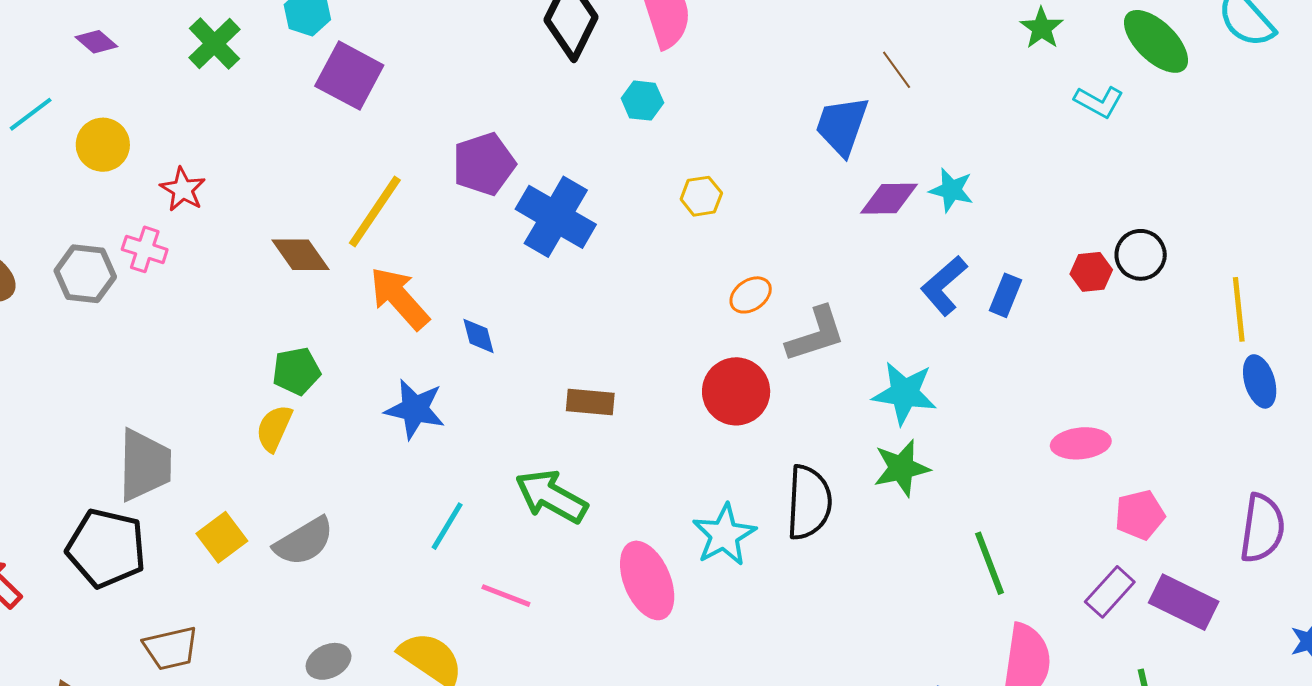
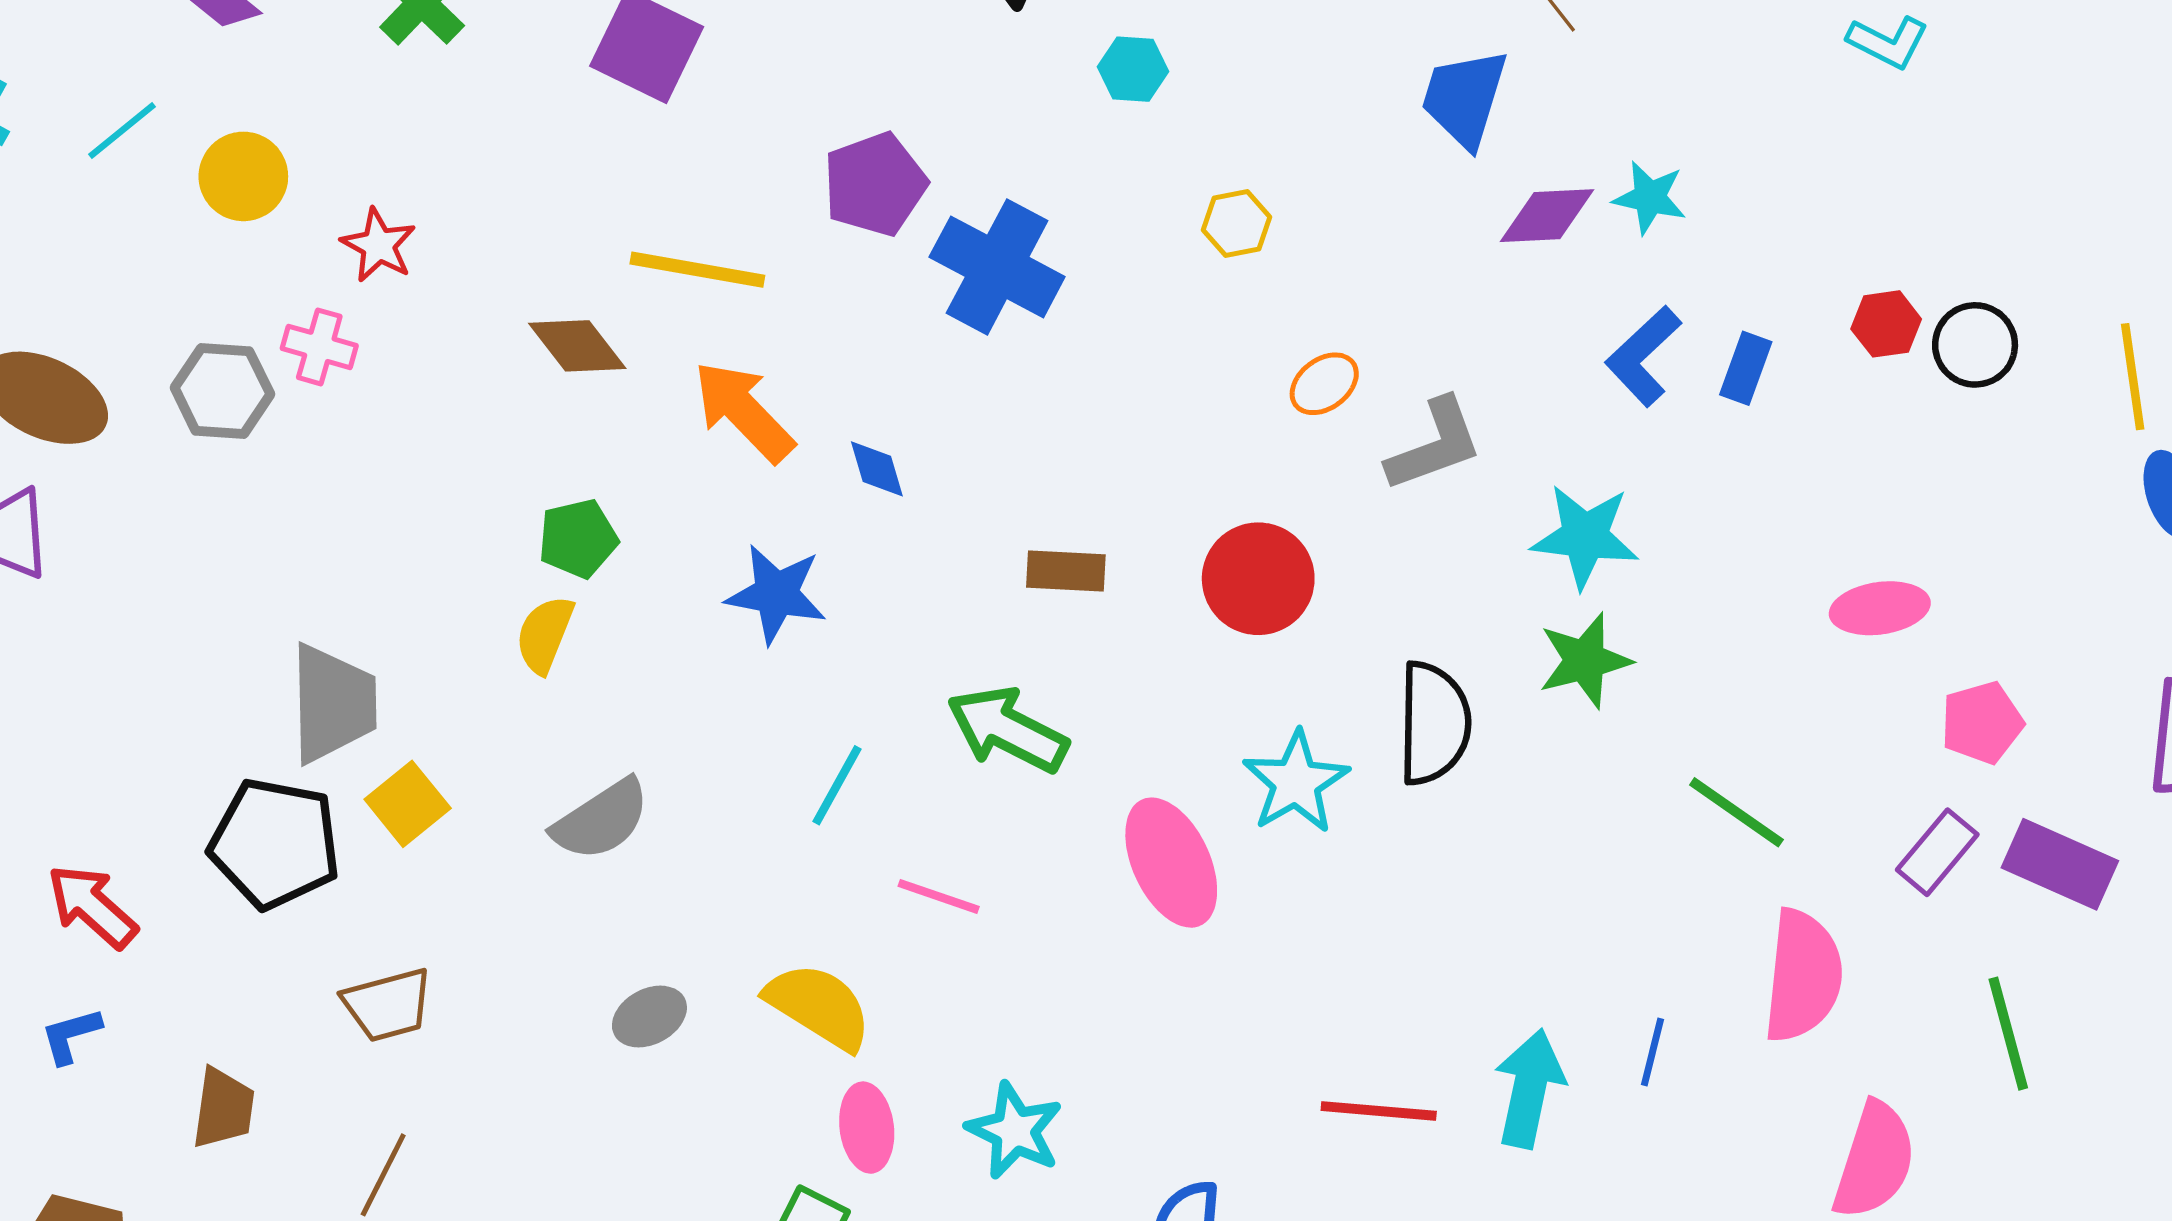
yellow line: (375, 211) -> (697, 270), turned 68
black circle: (1141, 255) -> (1975, 345), moved
red circle: (736, 391) -> (1258, 579), moved
yellow square: (222, 537) -> (408, 804), moved
green line: (990, 563) -> (1736, 812), turned -32

